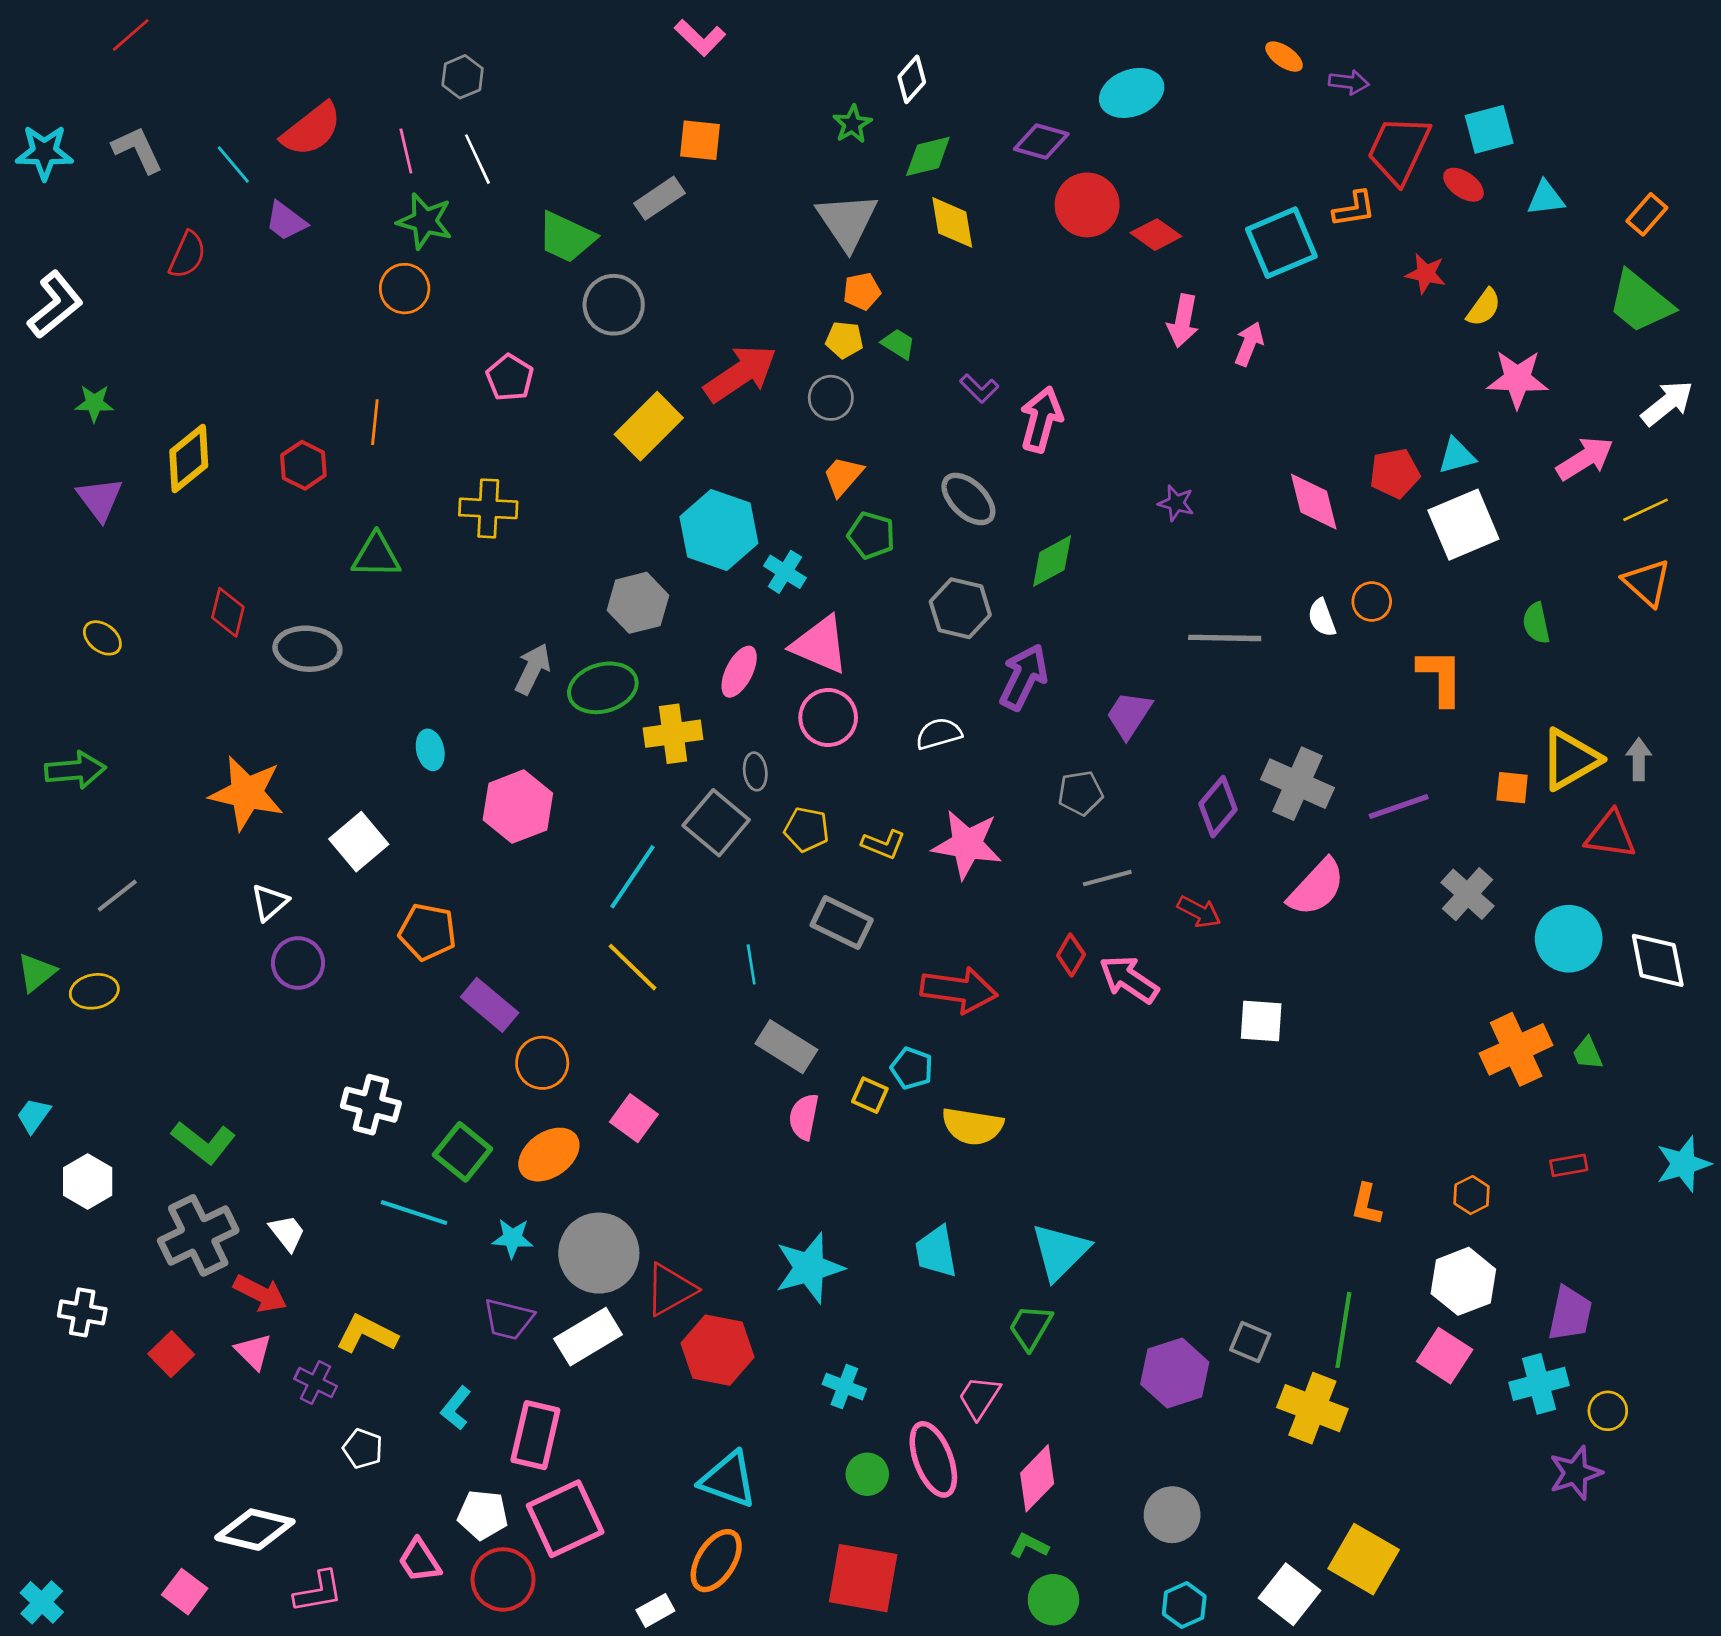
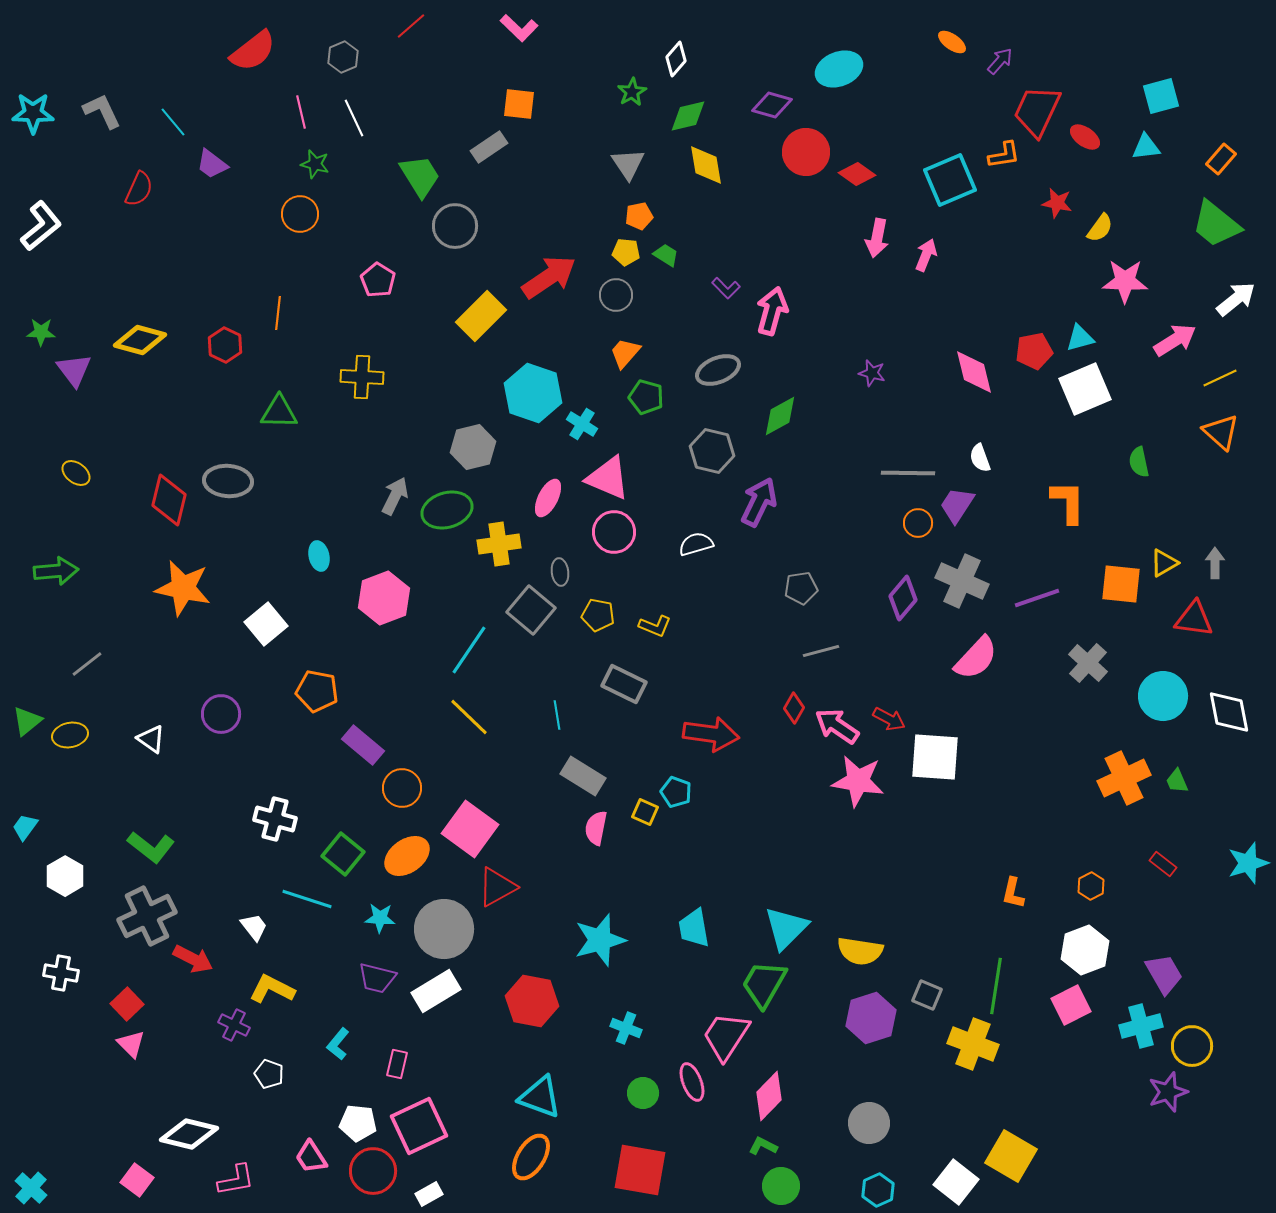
red line: (131, 35) -> (411, 26), moved
purple arrow: (1349, 82) -> (1000, 61), turned -56
red semicircle: (311, 129) -> (253, 51), moved
cyan square: (1489, 129) -> (1161, 96), moved
green star: (425, 221) -> (315, 164), size x0.7
gray triangle: (847, 221) -> (628, 164), size x0.7
green trapezoid: (566, 237) -> (420, 176), turned -147
green star: (94, 403) -> (41, 332), moved
yellow diamond: (189, 459) -> (140, 340), turned 54
gray ellipse: (968, 499) -> (718, 370), turned -66
orange circle: (1372, 602) -> (918, 523), moved
red diamond: (228, 612) -> (169, 500), moved, size x1.4
purple trapezoid: (1129, 715) -> (957, 505), moved
yellow triangle: (1570, 759) -> (1164, 563), size x0.6
orange square: (1512, 788) -> (1121, 584), size x1.6
pink star: (967, 844) -> (858, 781), moved
white triangle: (270, 902) -> (151, 739), moved, turned -44
red arrow: (1199, 912) -> (889, 719), moved
white square: (1261, 1021) -> (935, 757), size x1.5
pink square: (634, 1118) -> (470, 829), size x1.6
yellow semicircle: (972, 1126) -> (860, 951), moved
red rectangle: (1569, 1165) -> (1163, 864), turned 48
white trapezoid: (287, 1233) -> (254, 927), moved
red triangle: (670, 1289) -> (497, 887), moved
purple trapezoid: (1570, 1314) -> (1164, 974), turned -42
green trapezoid: (1030, 1327) -> (764, 984), size x1.4
pink triangle: (253, 1351) -> (131, 1044), moved
pink square: (1445, 1356) -> (1071, 1005), turned 30
pink trapezoid: (979, 1397) -> (726, 1036), size x1.5
yellow circle: (1608, 1411) -> (1192, 1046), size x1.4
pink rectangle: (535, 1435) -> (397, 1064), size x0.6
pink ellipse: (933, 1459) -> (692, 1082), size x0.7
white rectangle: (655, 1610) -> (429, 1194), moved

